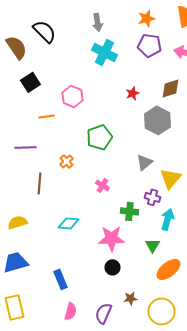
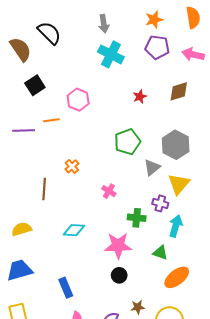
gray hexagon: (157, 120) -> (176, 145), moved
green pentagon: (99, 137) -> (127, 142), moved
purple line: (25, 147) -> (24, 130), moved
green triangle: (152, 245) -> (160, 253), turned -42

